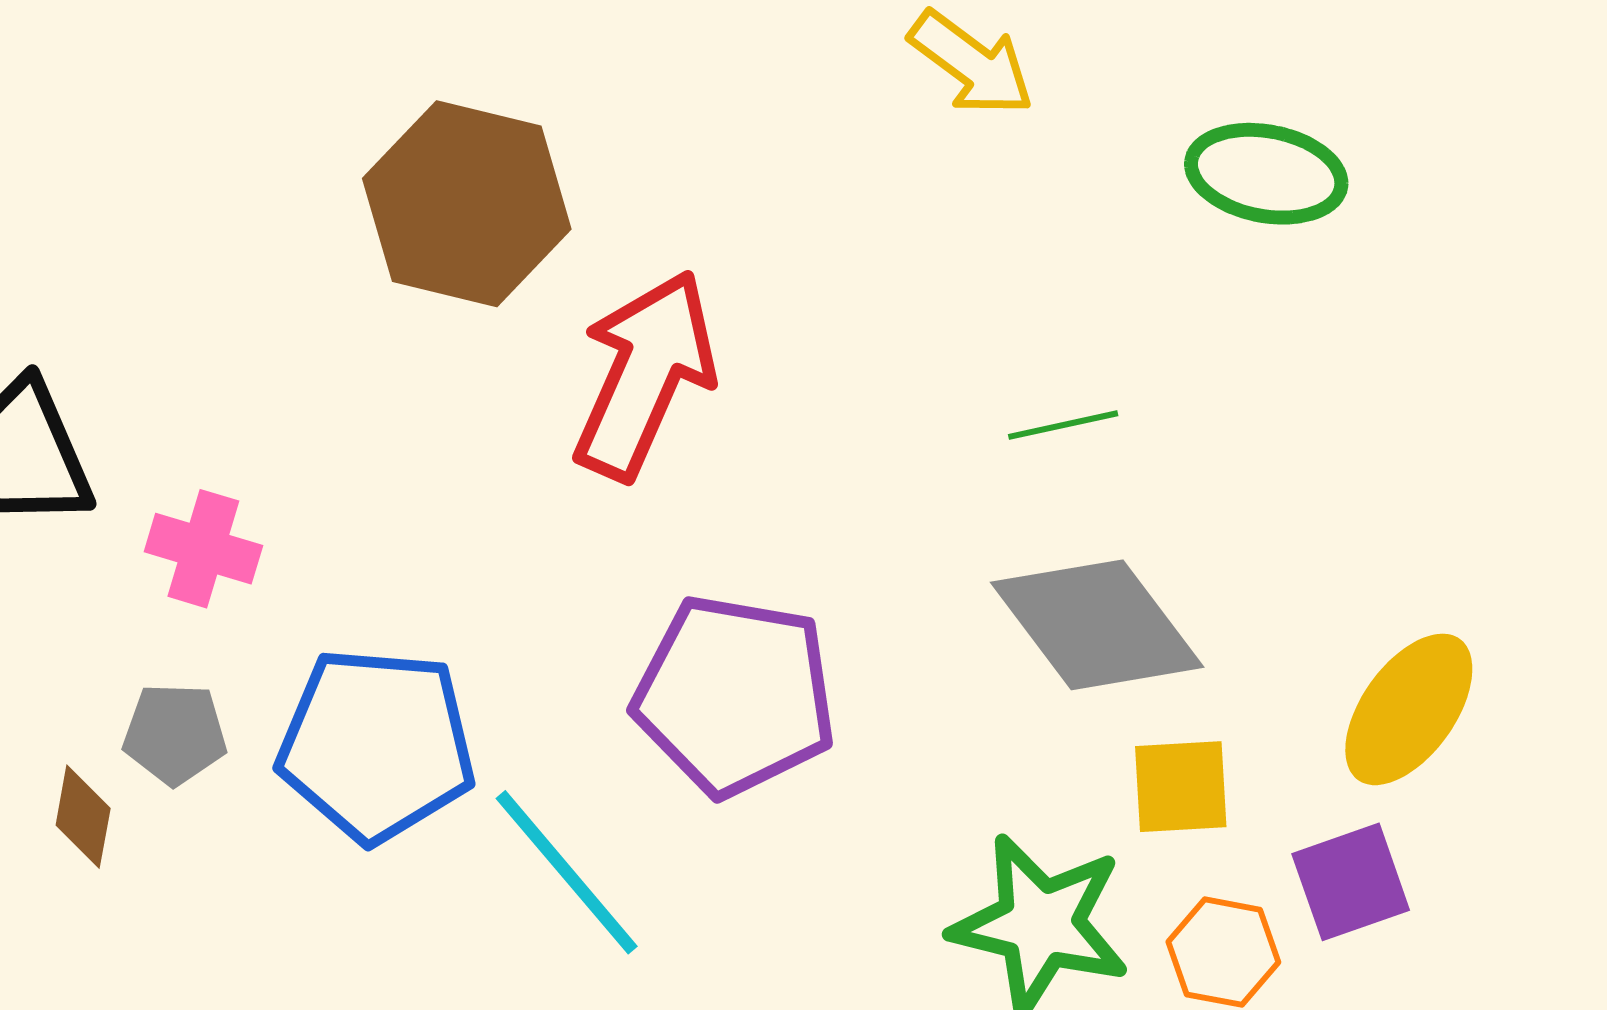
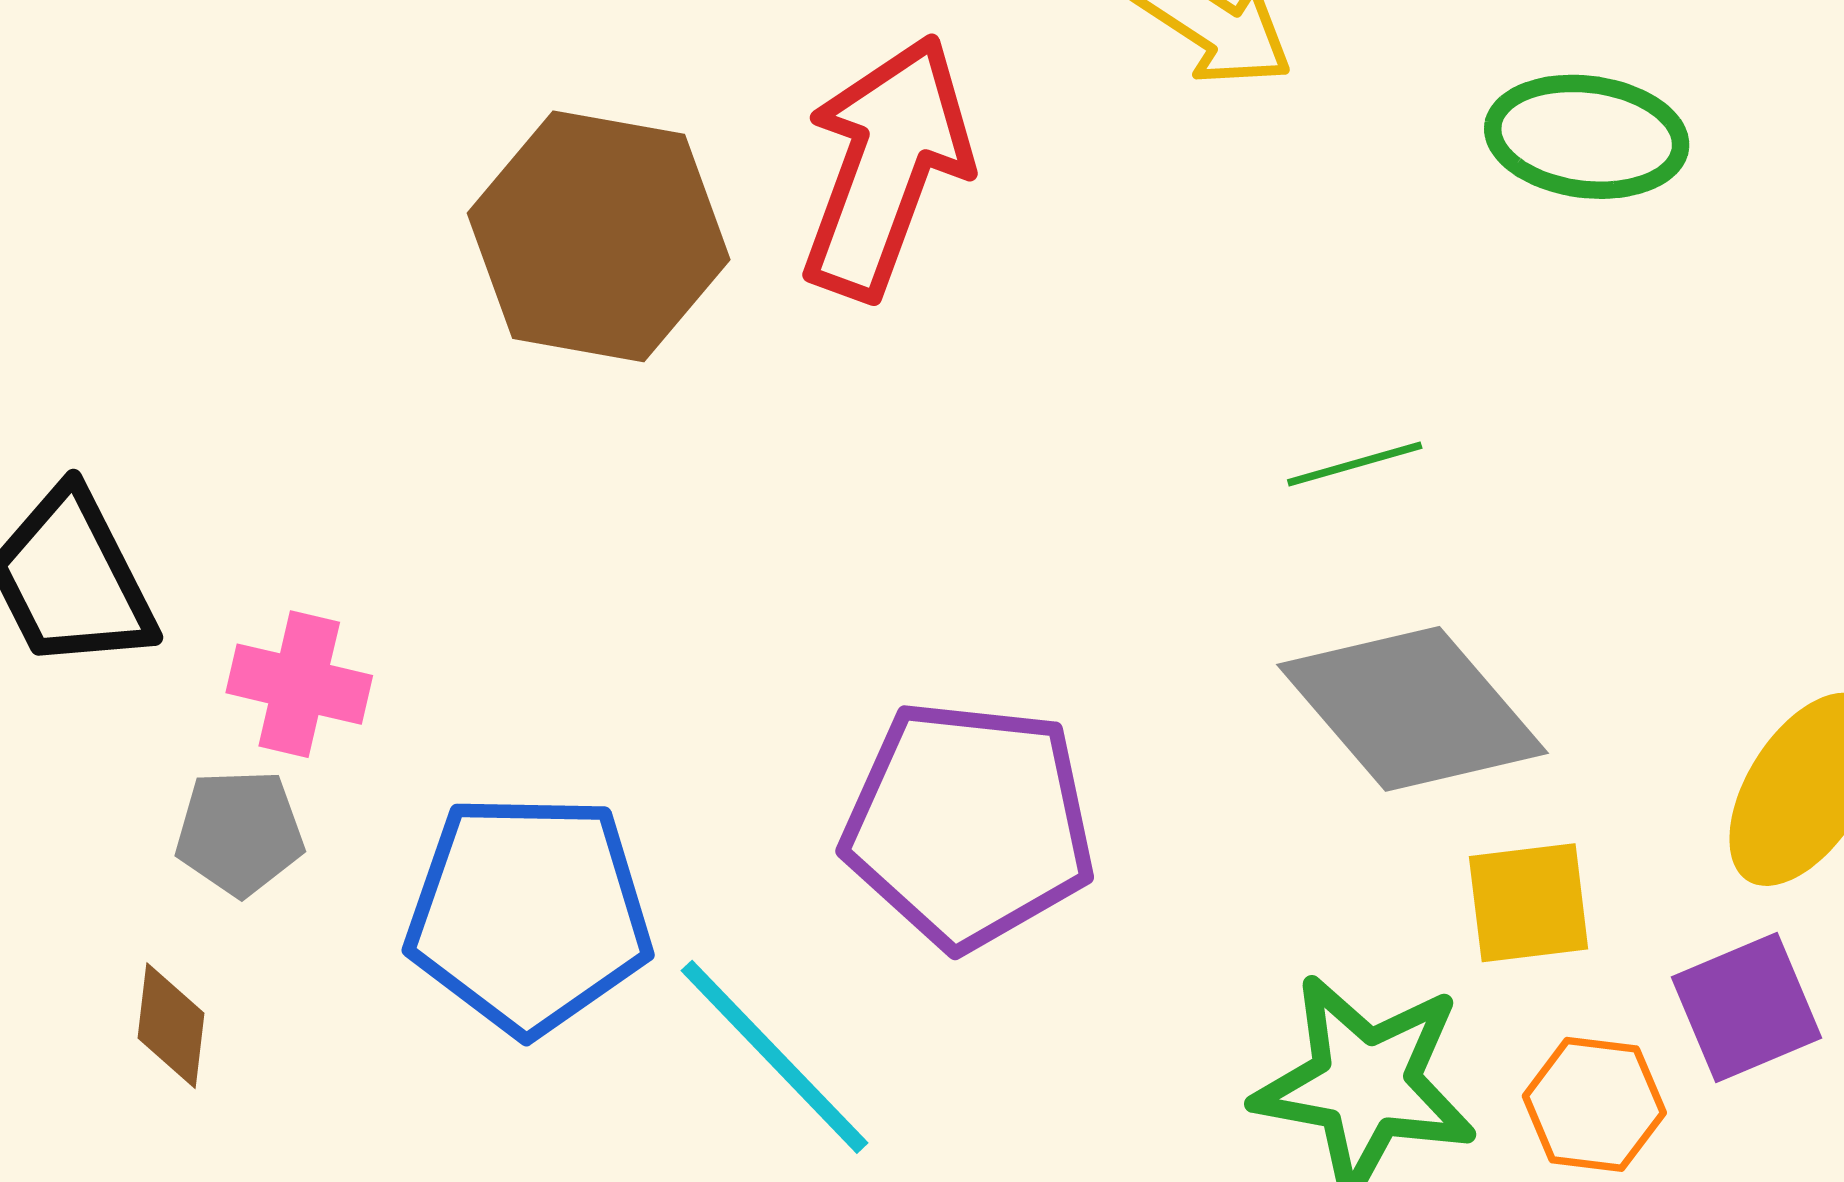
red arrow: (645, 375) -> (886, 167), moved
gray pentagon: (175, 734) -> (240, 833), moved

